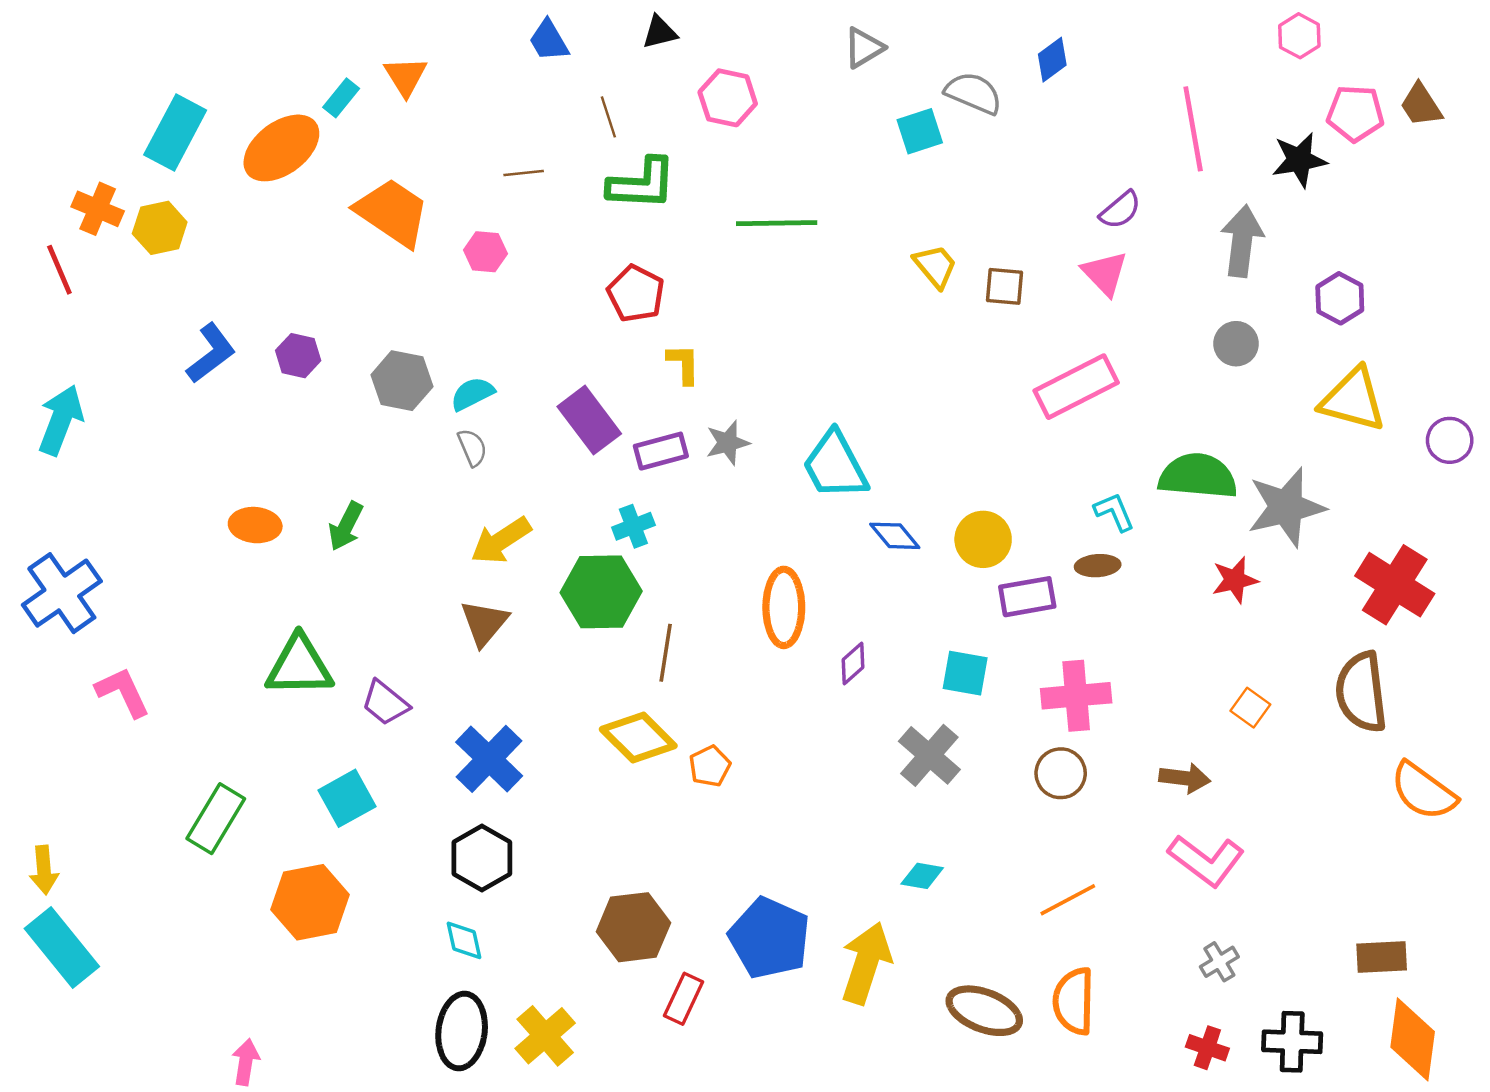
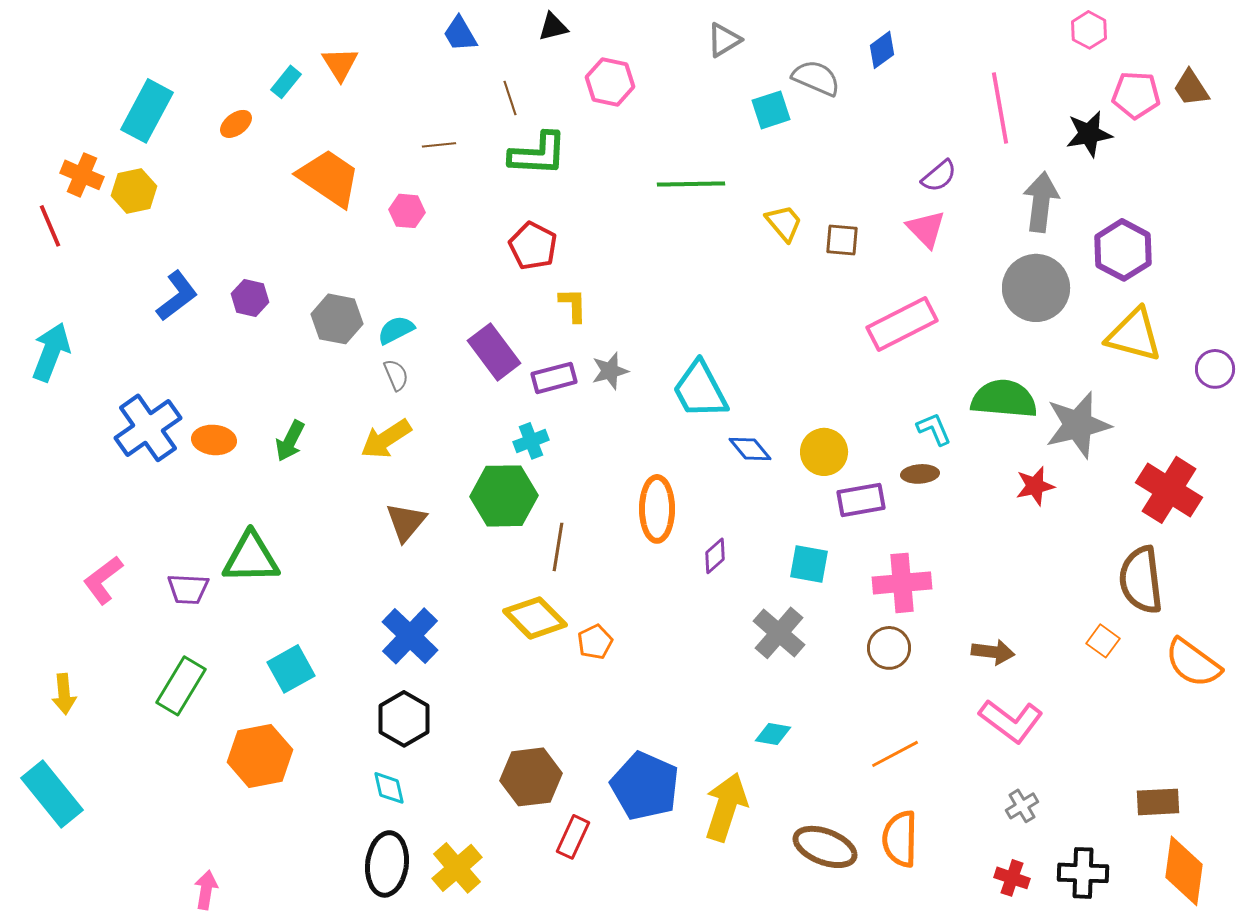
orange ellipse: (281, 148) -> (236, 124), size x0.5
green line: (777, 223) -> (691, 184), moved
purple hexagon: (1340, 298) -> (1123, 250), size x1.4
gray circle: (1236, 344) -> (1036, 288), size x1.8
yellow arrow: (501, 541) -> (386, 439), moved
blue cross: (62, 593) -> (148, 428), moved
pink L-shape: (123, 692) -> (103, 580), turned -102
purple trapezoid: (385, 703) -> (188, 589), moved, turned -36
orange square: (1250, 708) -> (1103, 641), moved
yellow arrow: (44, 870) -> (64, 694), moved

